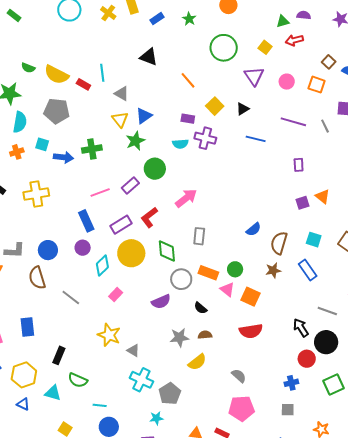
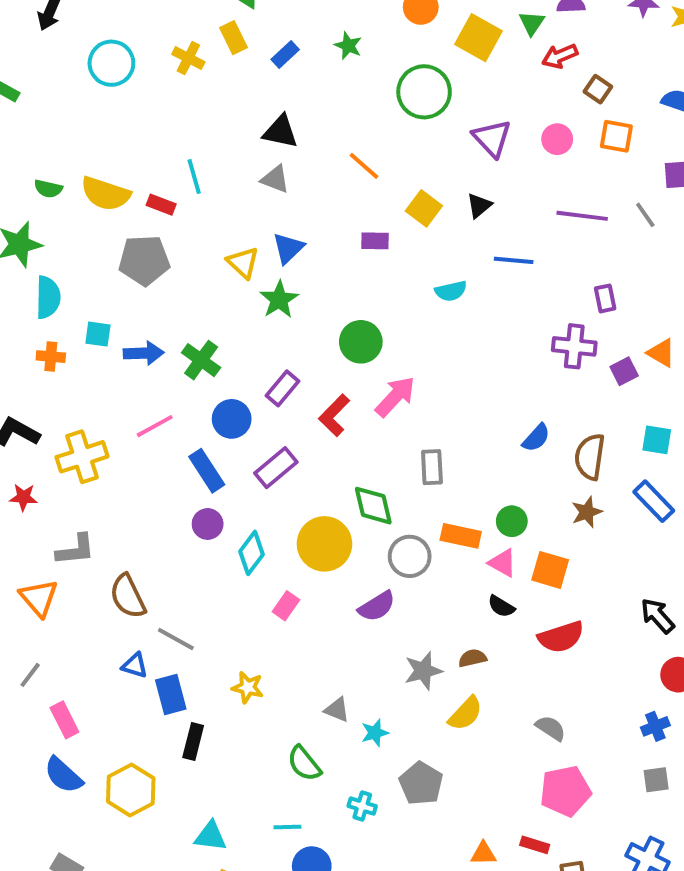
green triangle: (283, 21) -> (532, 23), turned -32
yellow square: (265, 47) -> (479, 38), moved, size x1.6
brown square: (329, 62) -> (598, 89), moved
gray triangle: (122, 94) -> (275, 179), moved
gray pentagon: (57, 111) -> (144, 260), moved
purple cross: (205, 138) -> (574, 346), moved
cyan semicircle: (180, 144) -> (451, 291), moved
green cross: (92, 149) -> (201, 360), moved, turned -36
orange cross: (17, 152) -> (51, 357), turned 32
green circle: (155, 169) -> (361, 342), moved
pink line: (100, 193) -> (155, 426), moved
yellow cross: (36, 194) -> (82, 457), moved
red L-shape: (149, 217) -> (334, 415), moved
blue circle: (48, 250) -> (232, 419), moved
yellow circle: (131, 253) -> (324, 544), moved
gray line: (71, 298) -> (176, 639), moved
black semicircle: (201, 308) -> (501, 606), moved
blue rectangle: (27, 327) -> (171, 694), moved
yellow star: (109, 335) -> (248, 687), moved, size x0.7
green semicircle: (78, 380) -> (304, 764), moved, turned 36
cyan cross: (141, 380) -> (362, 806), moved, size x0.6
cyan triangle: (53, 393) -> (211, 836), moved
blue triangle: (23, 404) -> (135, 665), moved
cyan star: (156, 418) -> (375, 733), moved

